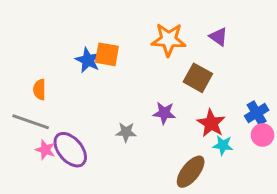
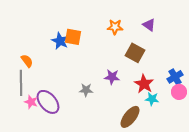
orange star: (169, 40) -> (115, 27), size x0.7
orange semicircle: (39, 90) -> (27, 61), turned 144
gray line: (31, 122) -> (21, 83), turned 70

